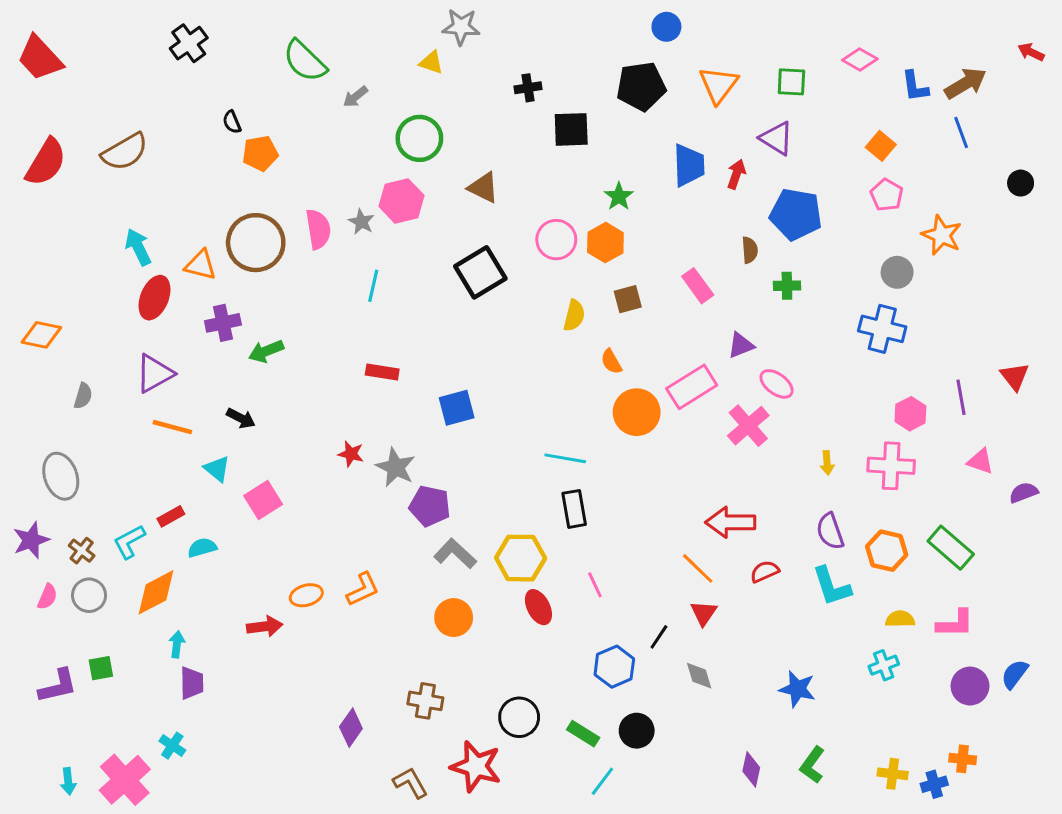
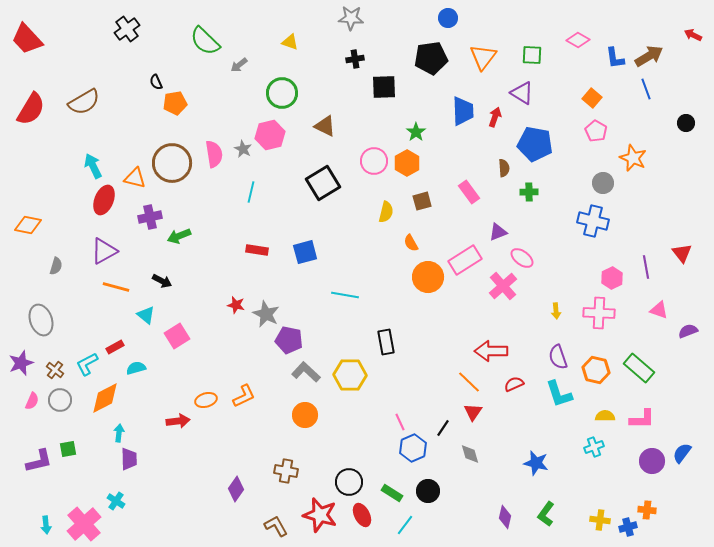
gray star: (461, 27) -> (351, 18), moved
blue square: (457, 408) -> (305, 252), moved
cyan line: (565, 458) -> (345, 295), moved
pink line: (595, 585) -> (400, 422), moved
red ellipse: (538, 607) -> (362, 515), moved

